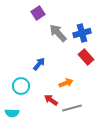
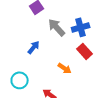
blue arrow: (39, 64) -> (34, 47), moved
orange arrow: (66, 83) -> (65, 68), moved, turned 56

